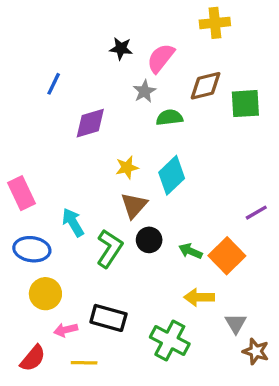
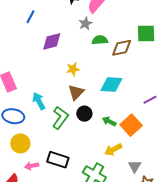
brown diamond: (206, 86) -> (122, 48), moved
cyan diamond: (172, 175) -> (111, 84), moved, turned 45
yellow arrow: (199, 297) -> (113, 150), turned -30

